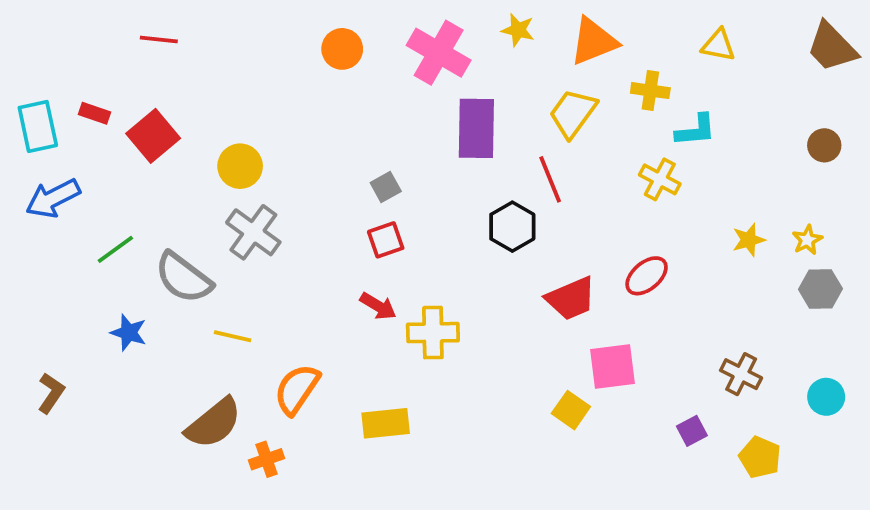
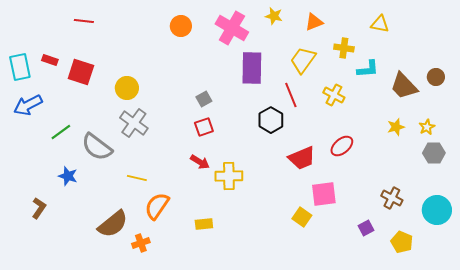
orange triangle: (594, 41) -> (314, 22), size x0.7
brown trapezoid: (832, 47) -> (404, 86), moved
red square: (153, 136) -> (81, 72), turned -32
yellow cross: (660, 179) -> (334, 95), moved
yellow line: (233, 336) -> (137, 178), moved
brown L-shape: (51, 393) -> (39, 208), moved
cyan circle: (826, 397) -> (437, 210), size x1.5
yellow rectangle: (386, 423) -> (204, 224), size x0.7

